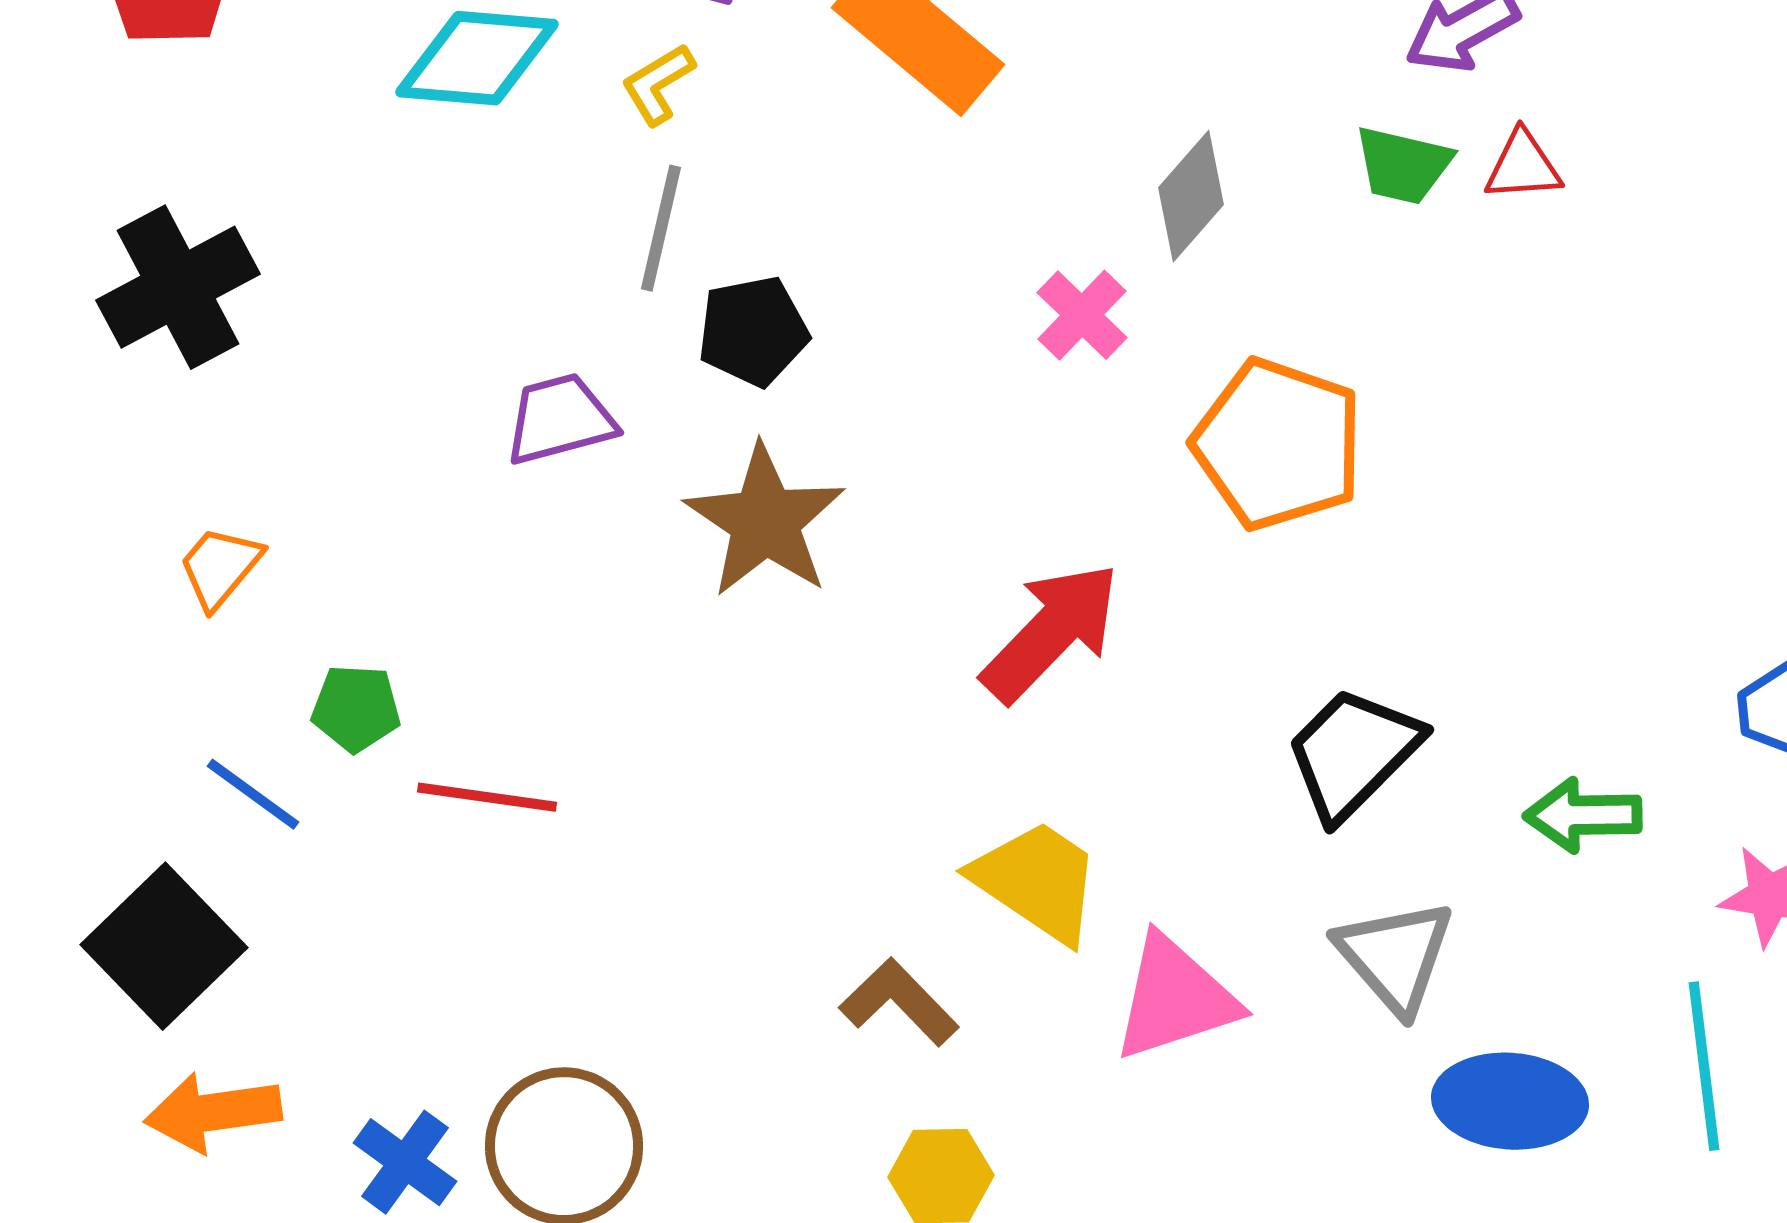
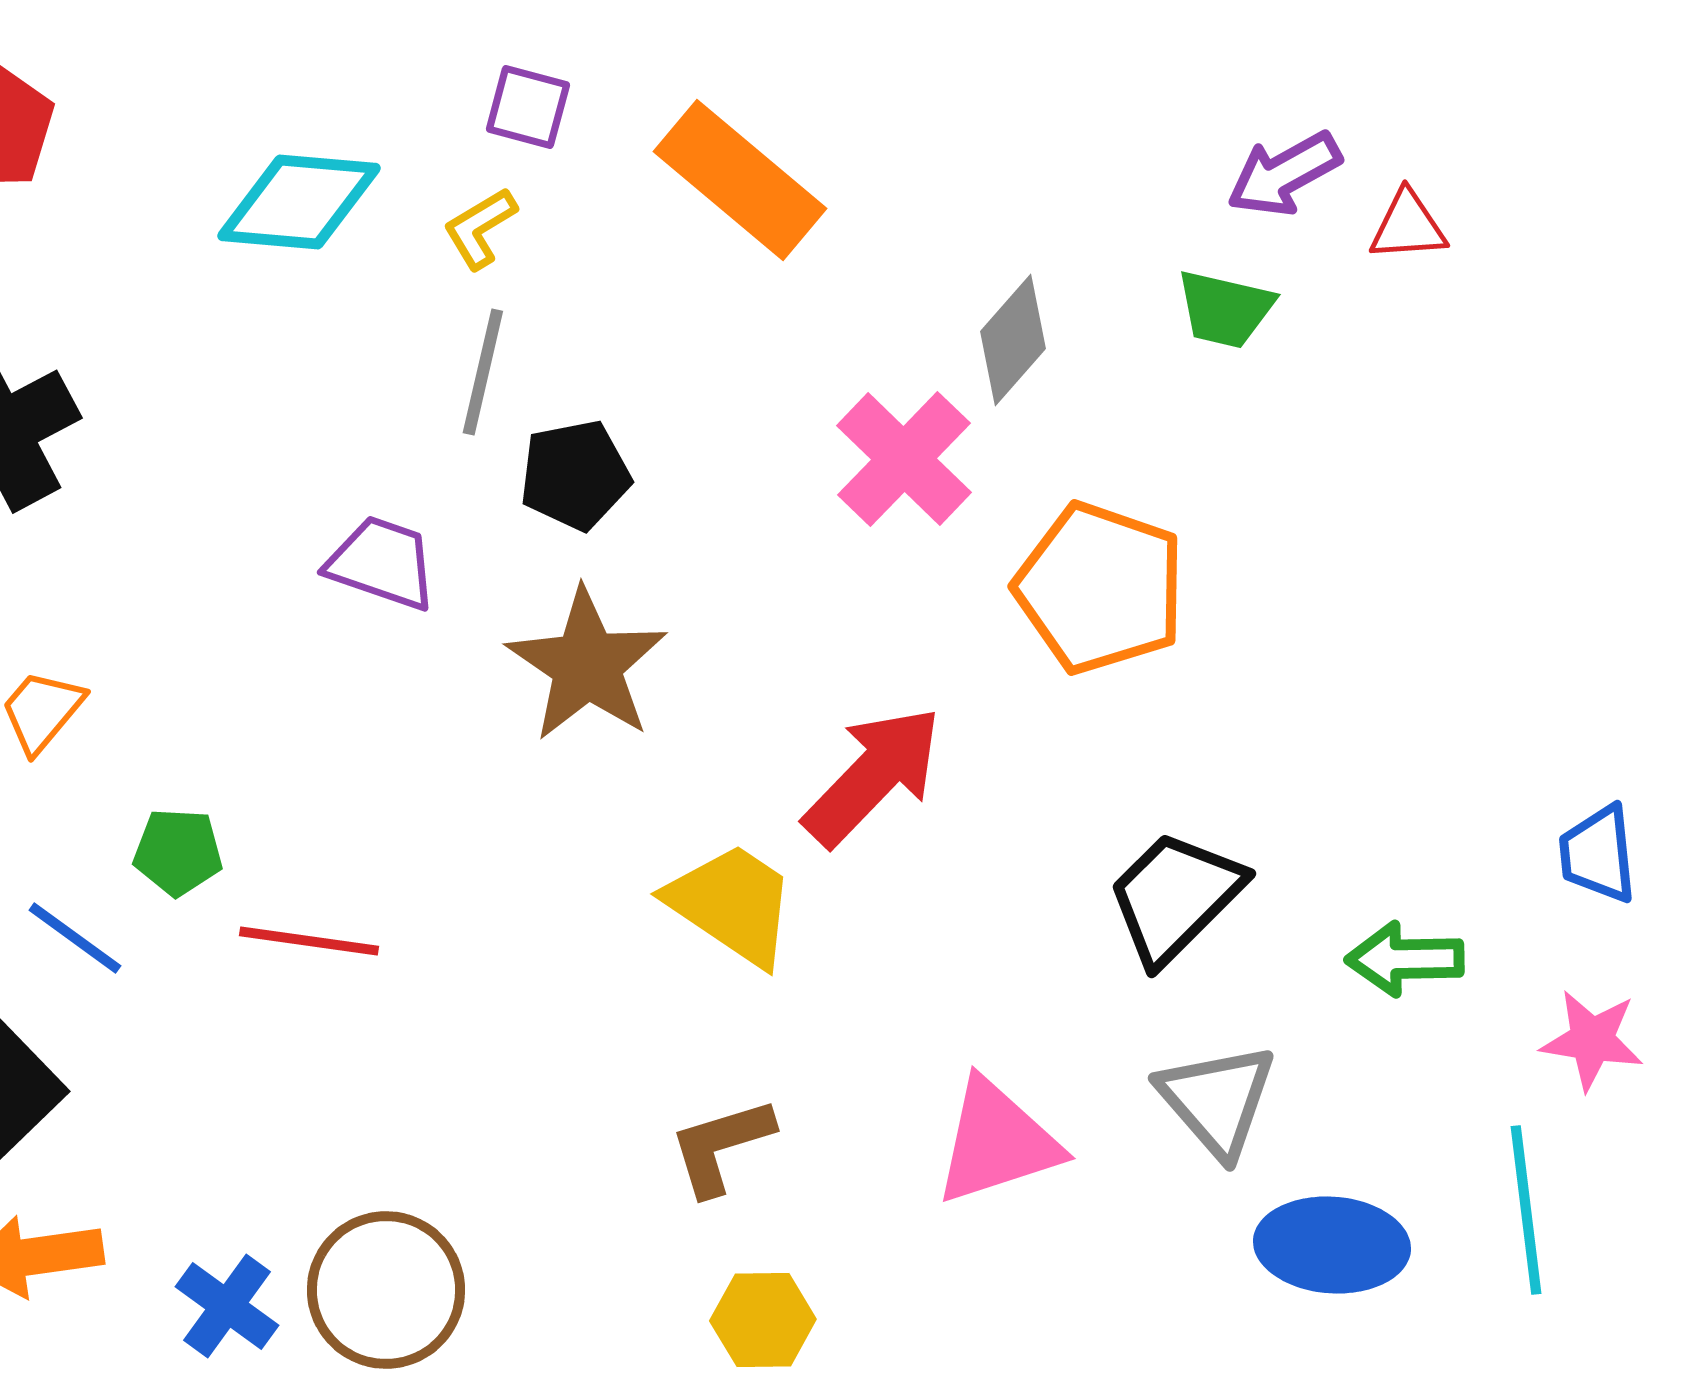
red triangle: (1523, 166) -> (1408, 226), moved
pink cross: (1082, 315) -> (904, 459), size x1.5
purple trapezoid: (560, 419) -> (382, 563), turned 34
yellow trapezoid: (1037, 881) -> (732, 904), moved
brown L-shape: (899, 1002) -> (721, 1146), turned -63

